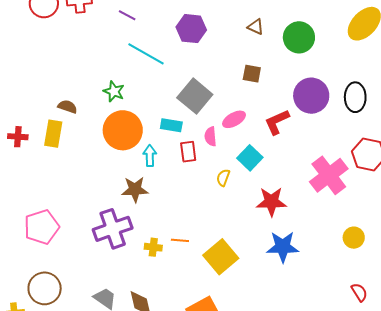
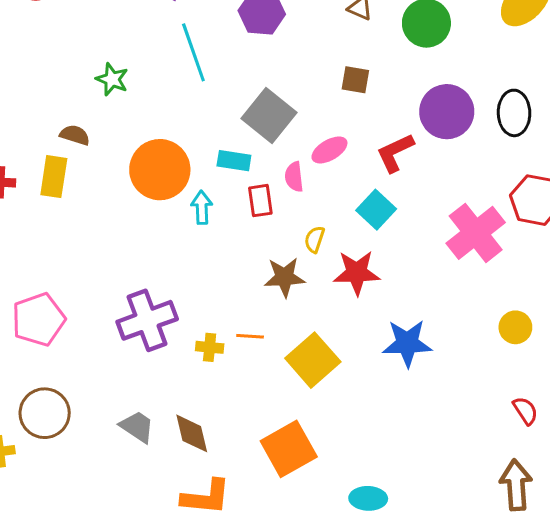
cyan line: (146, 54) -> (193, 52), turned 42
green star: (114, 91) -> (112, 79), moved
cyan square: (250, 158) -> (376, 210), moved
brown star: (135, 189) -> (285, 277), moved
red star: (271, 202) -> (357, 273), moved

